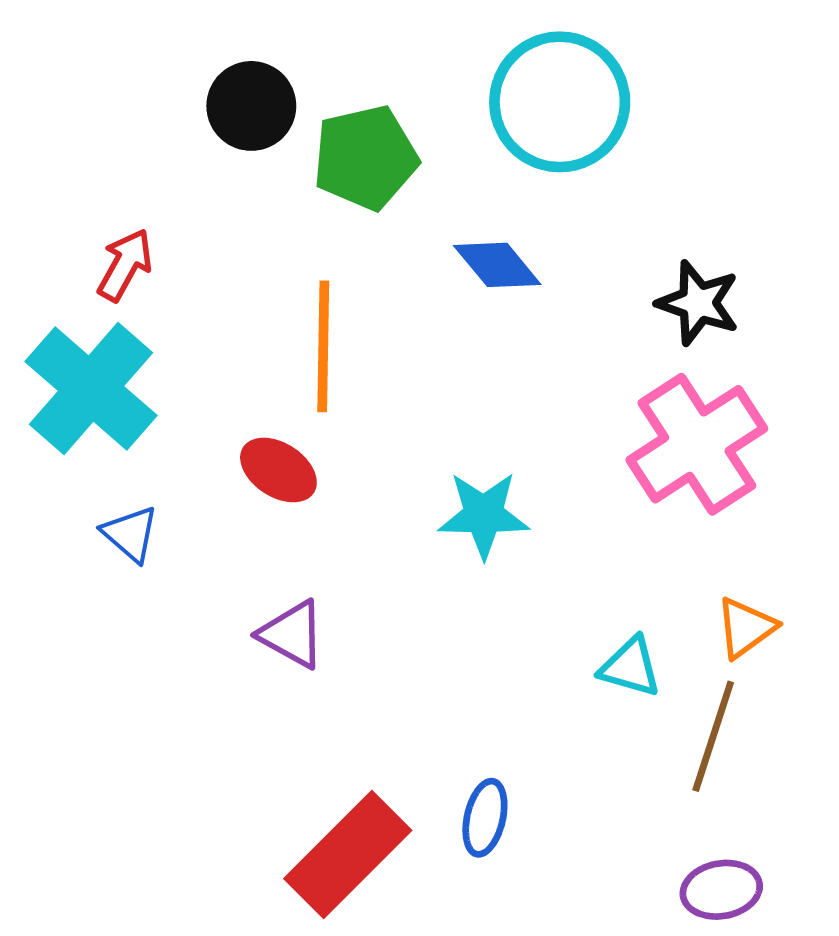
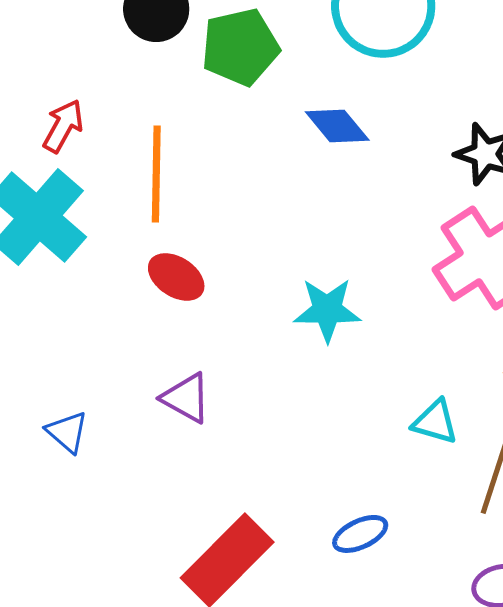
orange line: (323, 346) -> (156, 174), moved
blue triangle: (130, 534) -> (67, 432), moved
blue ellipse: (485, 818) -> (360, 534), moved, turned 52

